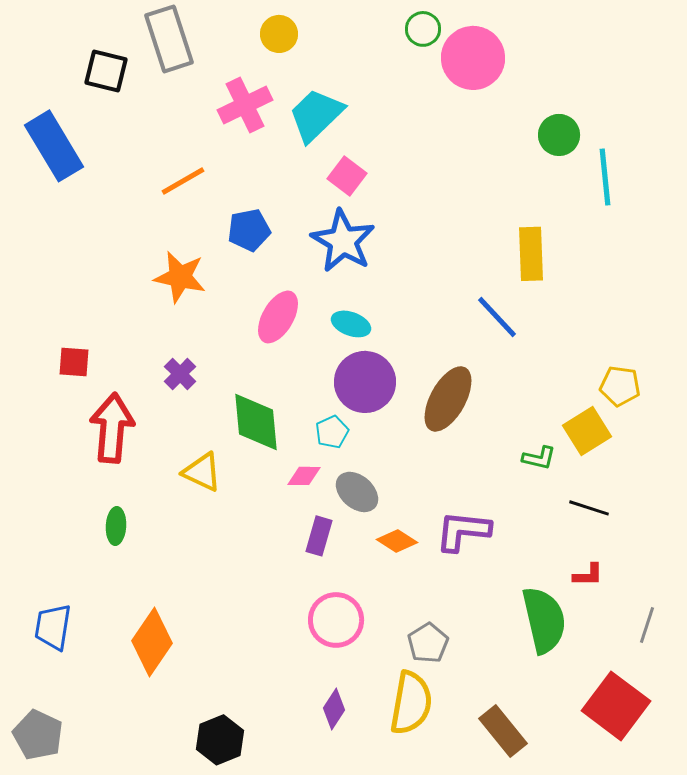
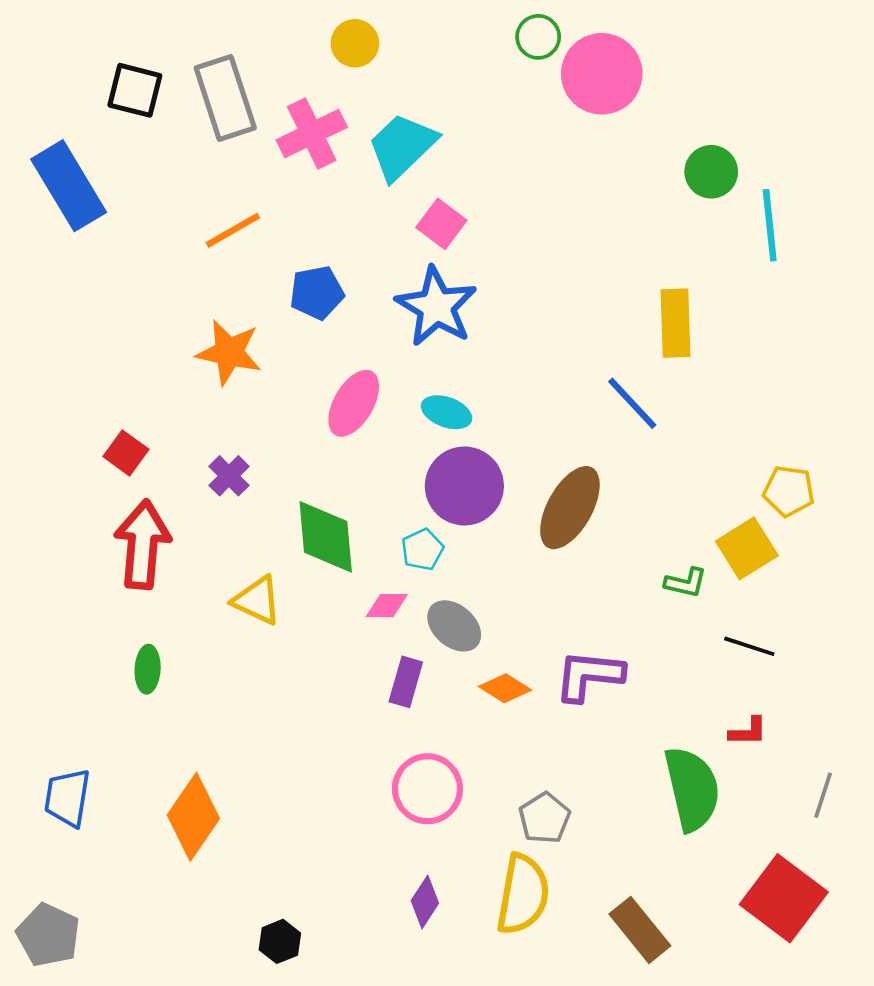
gray rectangle: (169, 39) -> (225, 98), moved
red square: (74, 362) -> (126, 453), moved, turned 32
black hexagon: (220, 740) -> (280, 941), size x0.7

